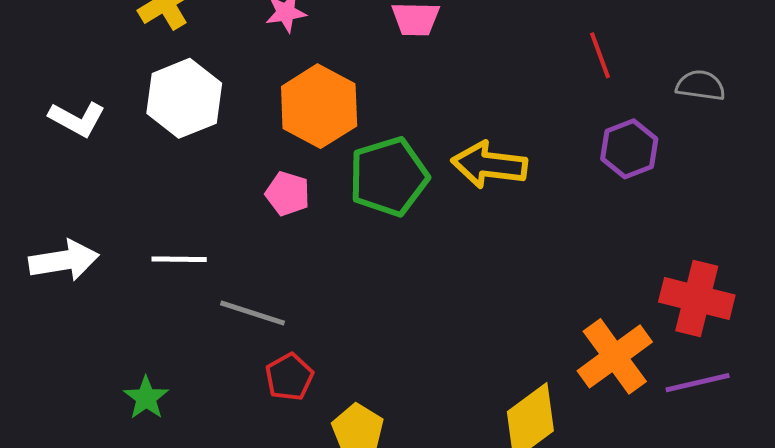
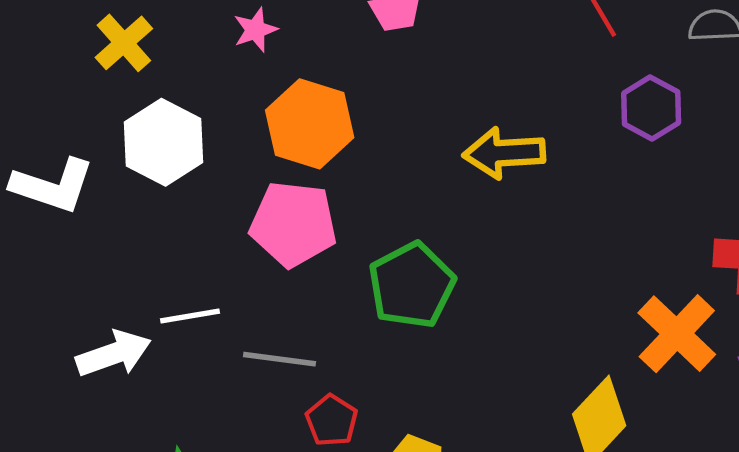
white L-shape: (77, 119) -> (53, 186), size x1.4
green pentagon: (389, 177) -> (412, 285), moved
pink pentagon: (288, 194) -> (293, 224), size x1.8
white arrow: (64, 260) -> (114, 354), moved

